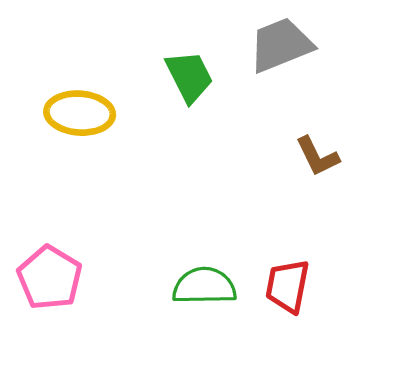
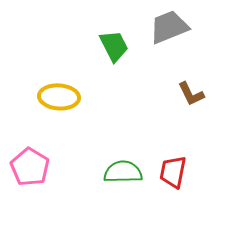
yellow ellipse: (80, 113) -> (59, 97), moved

